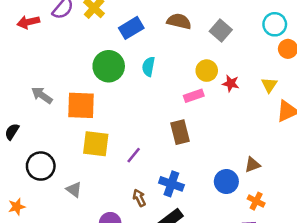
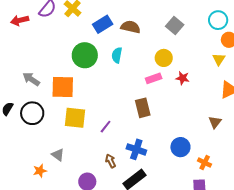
brown semicircle: (179, 21) -> (131, 27), moved
red star: (231, 83) -> (183, 78), moved
yellow triangle: (269, 85) -> (219, 59), moved
brown triangle: (252, 165) -> (215, 122), moved, turned -32
black circle: (41, 166) -> (32, 113), moved
orange star: (17, 207) -> (40, 171), moved

